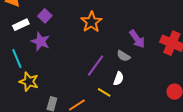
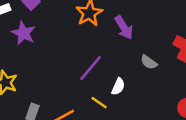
purple arrow: (137, 39) -> (124, 28), moved
gray semicircle: (124, 56) -> (149, 62), moved

